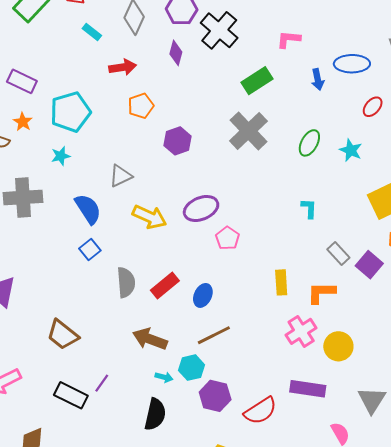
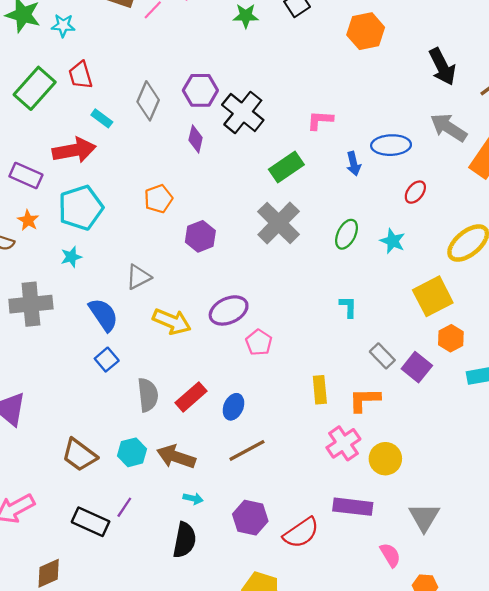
red arrow: (123, 67) -> (74, 150), moved, size x1.4
cyan hexagon: (191, 368) -> (132, 452), moved

